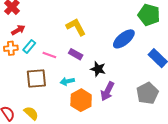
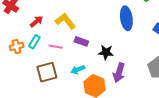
yellow L-shape: (76, 27) -> (65, 21), moved
red arrow: (18, 30) -> (36, 22), moved
blue ellipse: (124, 39) -> (126, 18), turned -50

